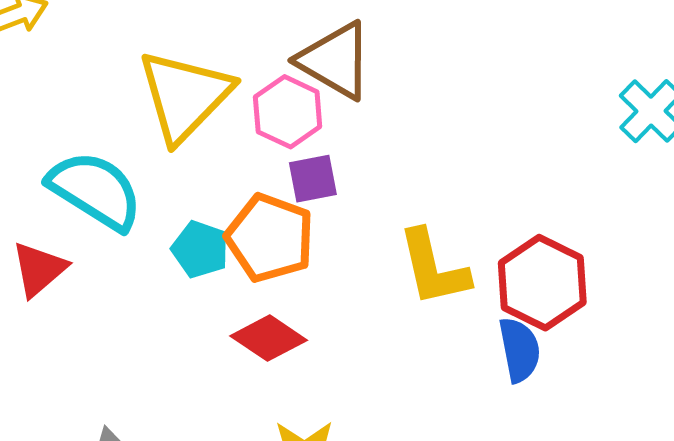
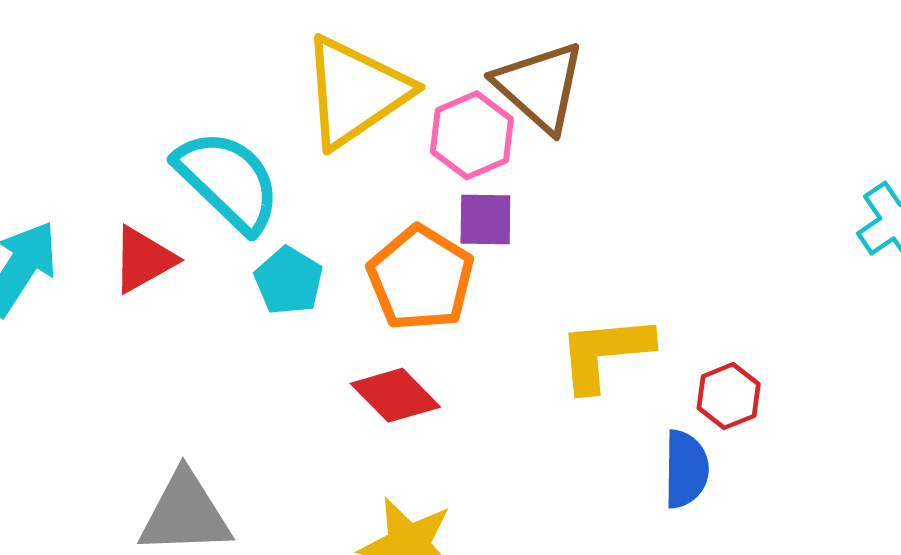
cyan pentagon: (200, 249) -> (289, 281), moved
yellow L-shape: (433, 268) -> (605, 353), turned 86
red hexagon: (542, 283) -> (729, 396), size x0.6

